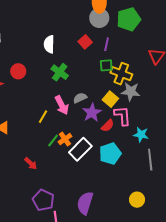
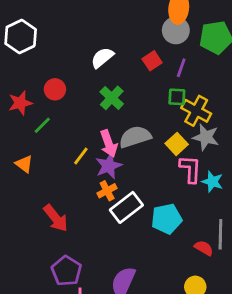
white semicircle: (49, 44) -> (102, 58), turned 42
gray semicircle: (80, 98) -> (135, 137), size x1.6
purple star: (92, 113) -> (109, 166), moved
red semicircle: (108, 126) -> (204, 248), moved, turned -112
cyan star: (141, 135) -> (212, 182), moved
green line: (53, 141) -> (42, 125), moved
red arrow: (31, 163) -> (56, 218), size x1.5

